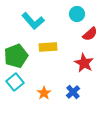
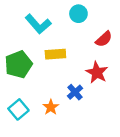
cyan circle: (77, 14) -> (78, 14), moved
cyan square: (15, 82) -> (18, 109), moved
blue cross: (73, 92) -> (75, 92), moved

